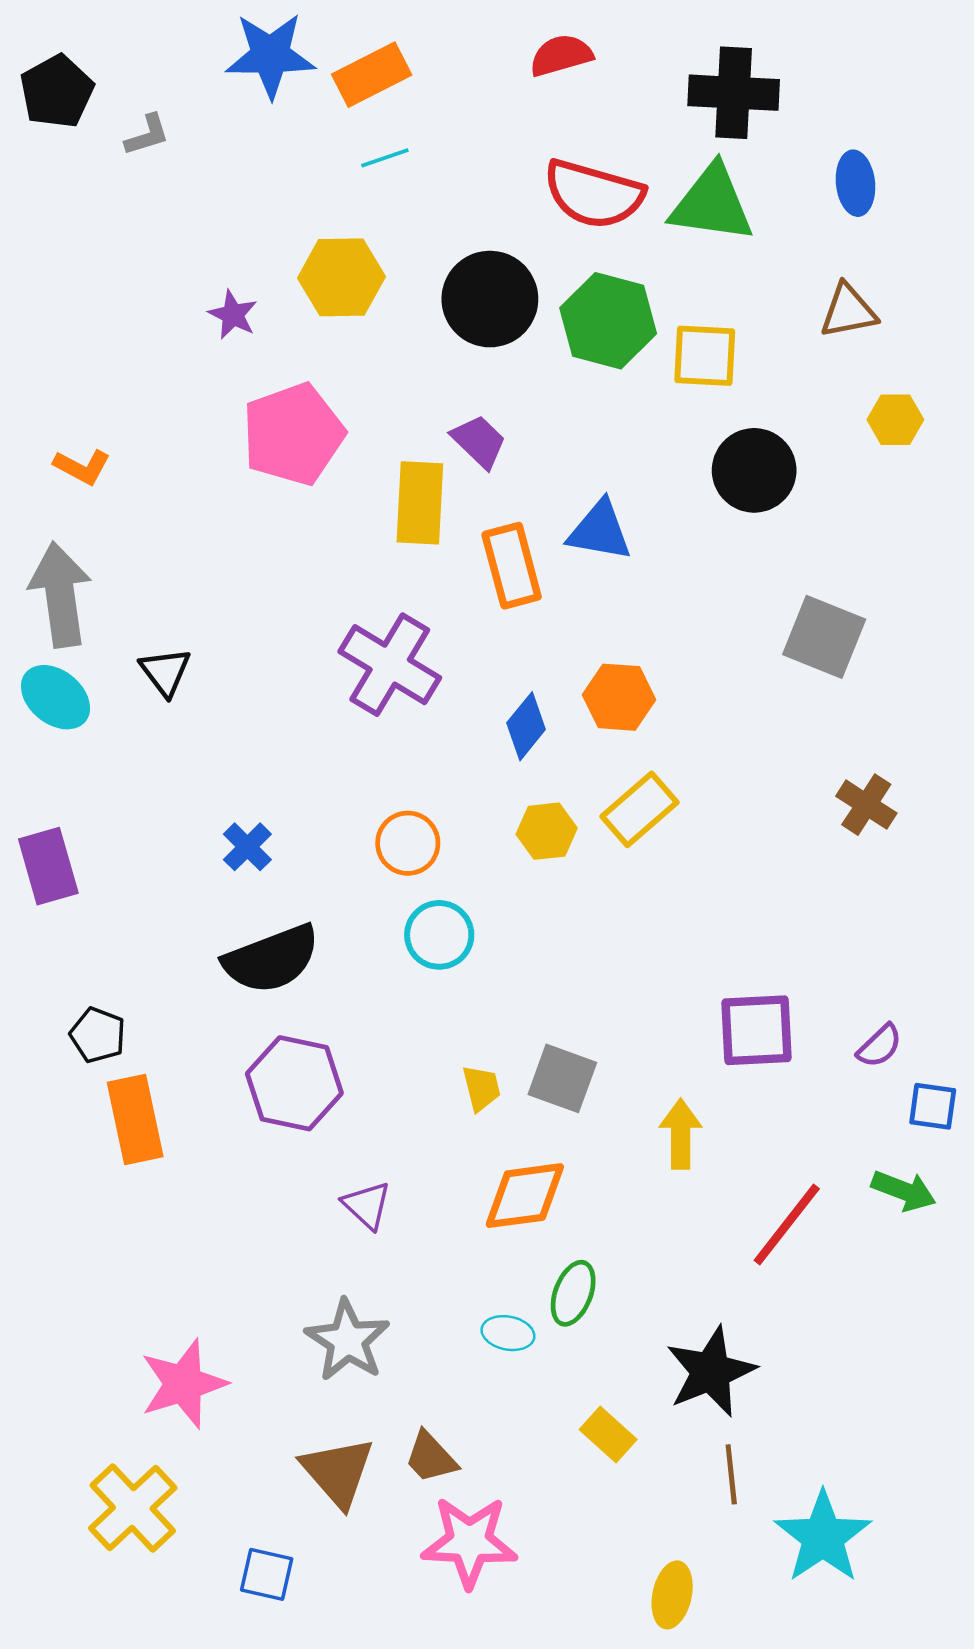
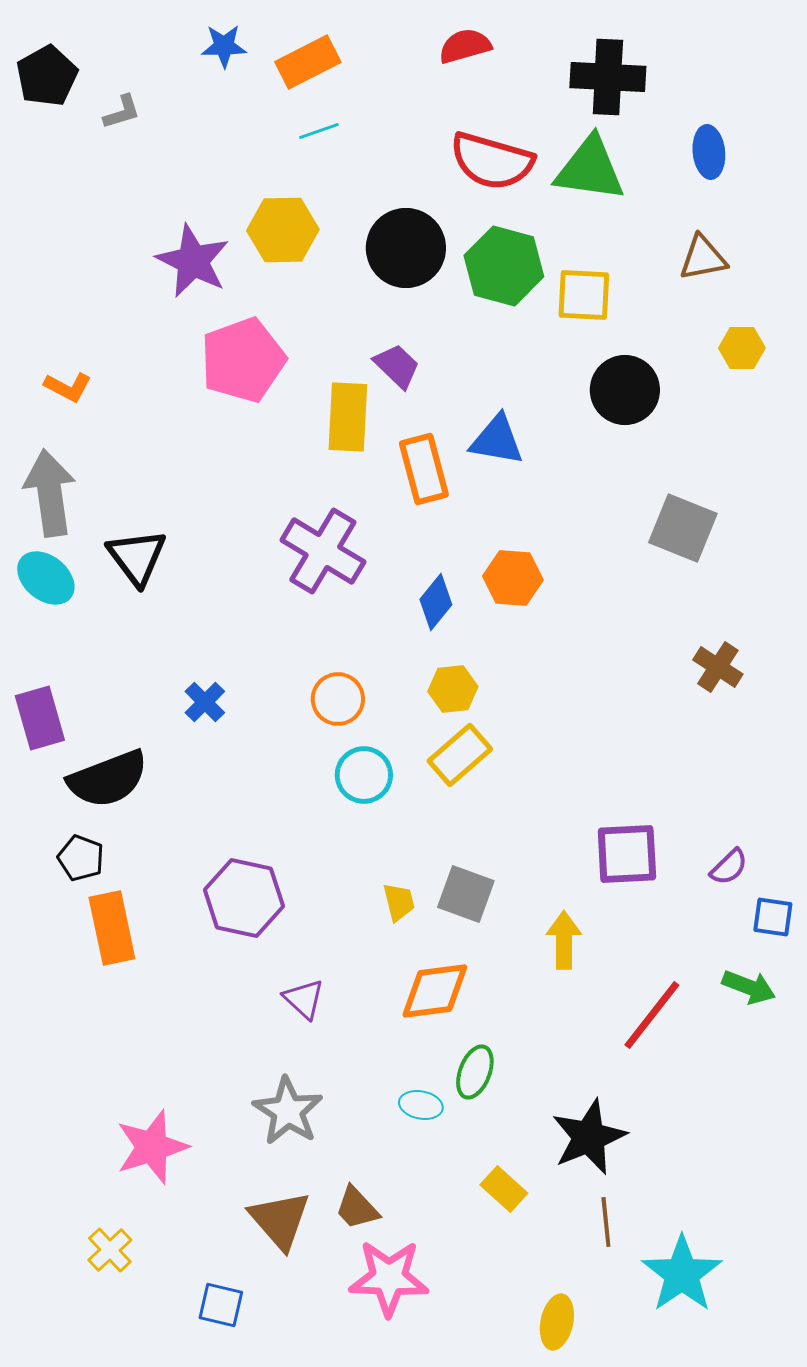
blue star: (270, 55) -> (224, 46), size x0.6
purple star: (233, 315) -> (193, 261), size x1.8
black triangle: (165, 672) -> (137, 557), size x1.4
yellow rectangle: (640, 809) -> (460, 755), moved
black semicircle: (271, 959) -> (108, 779), moved
yellow cross: (133, 1508) -> (110, 1250), size x0.6

